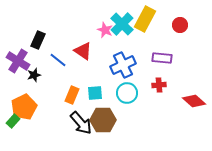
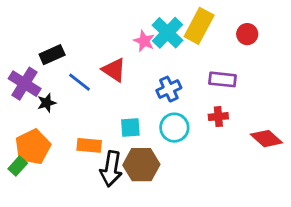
black rectangle: (38, 40) -> (52, 55), turned 42
blue cross: (123, 65) -> (169, 89), size x0.7
orange rectangle: (72, 95) -> (89, 145), moved, turned 72
black arrow: (81, 123) -> (111, 169), turned 50

